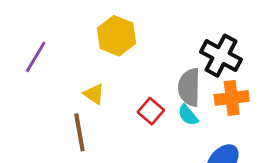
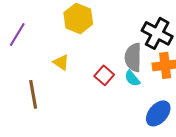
brown line: (79, 132) -> (33, 94), moved

